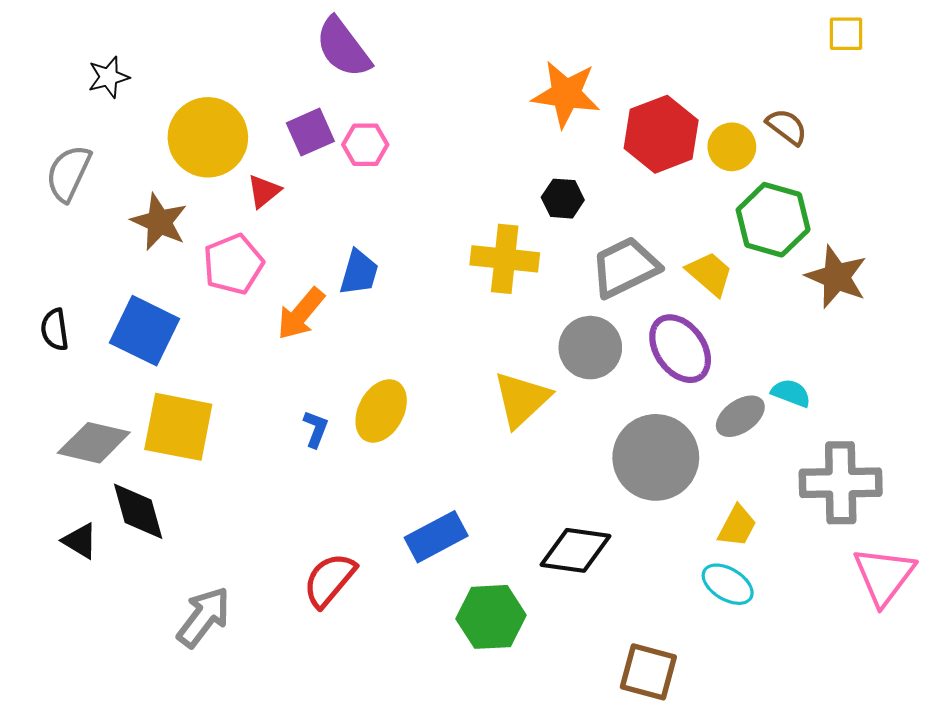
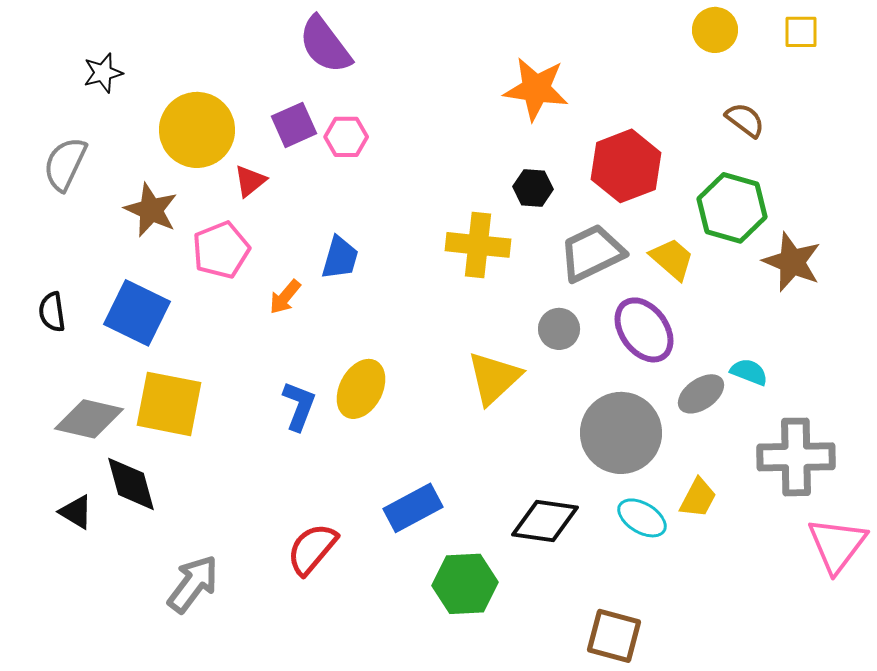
red hexagon: (661, 134) -> (626, 166), moved
yellow circle: (732, 147) -> (715, 30), moved
orange arrow: (301, 314) -> (285, 297), size x0.7
gray circle: (590, 348) -> (559, 329), size x0.7
blue L-shape: (316, 429) -> (299, 406), size x1.4
cyan ellipse: (728, 584) -> (642, 518), moved

